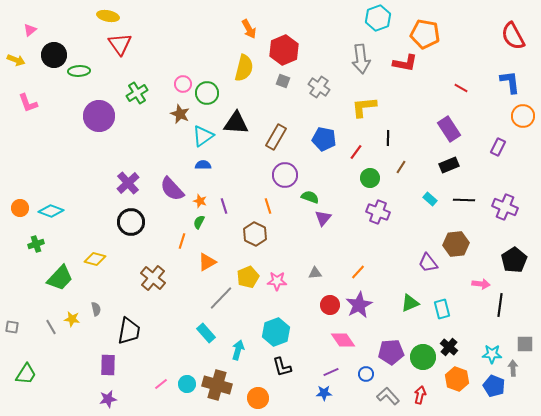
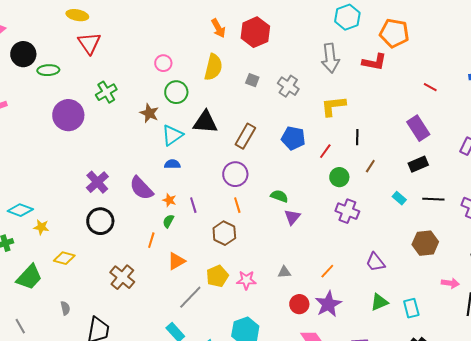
red hexagon: (284, 50) -> (255, 32), moved
pink circle: (183, 84) -> (163, 63), moved
purple circle: (285, 175) -> (235, 174), moved
purple trapezoid: (428, 263) -> (375, 262), moved
yellow star: (72, 319) -> (41, 227), moved

